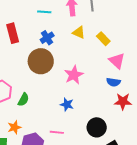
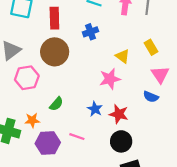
yellow triangle: (79, 32) -> (123, 56), moved
brown circle: (41, 61) -> (55, 52), moved
green semicircle: (23, 100) -> (56, 104), moved
red star: (123, 101) -> (119, 114), moved

